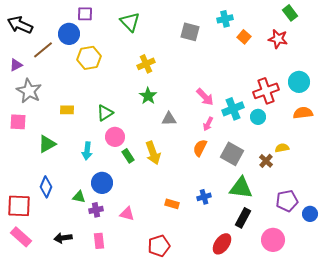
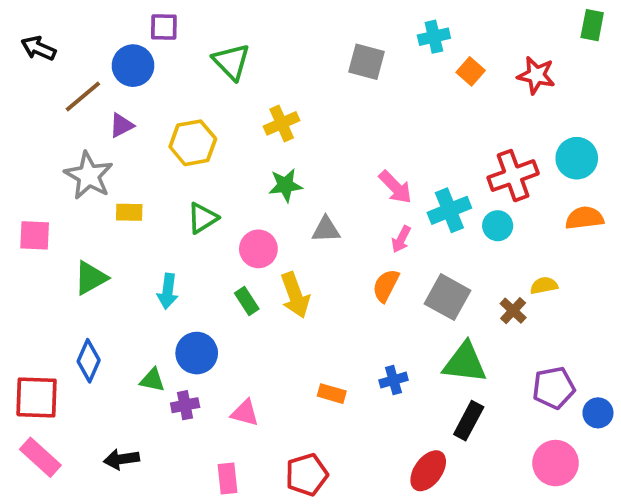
green rectangle: (290, 13) -> (592, 25), moved, turned 49
green triangle: (130, 22) -> (231, 62), moved
black arrow: (20, 25) -> (38, 48), size x0.7
yellow hexagon: (89, 58) -> (193, 143), moved
purple triangle: (16, 65) -> (121, 125), moved
gray star: (29, 91) -> (89, 176), moved
green star: (148, 96) -> (285, 185), turned 30
pink circle: (115, 137) -> (258, 249), moved
pink circle: (273, 240) -> (556, 463), moved
pink rectangle: (99, 241) -> (228, 478), moved

